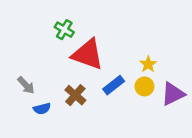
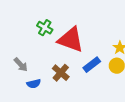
green cross: (64, 30) -> (45, 28), moved

